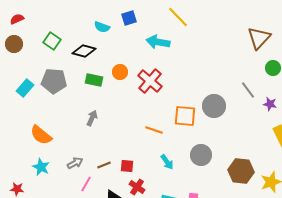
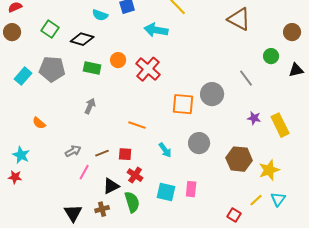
brown triangle: (259, 38) -> (239, 19), moved, turned -45
purple star: (270, 104) -> (254, 118), moved
orange line: (154, 130) -> (137, 125), moved
orange semicircle: (41, 135) -> (39, 123), size x0.6
cyan star: (41, 167) -> (21, 155), moved

